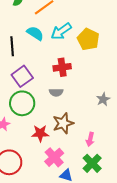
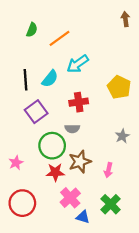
cyan semicircle: (35, 33) -> (50, 79), moved, turned 96
yellow pentagon: (88, 39) -> (119, 87), moved
green circle: (22, 103) -> (52, 146), moved
pink arrow: (90, 139) -> (108, 170), moved

